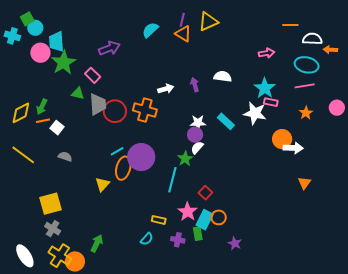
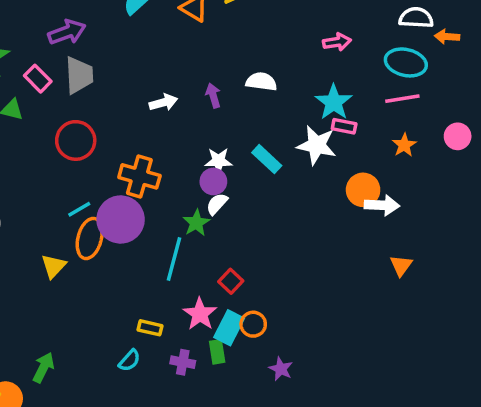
gray trapezoid: (98, 104) -> (79, 75), moved
orange cross: (145, 110) -> (139, 176), moved

